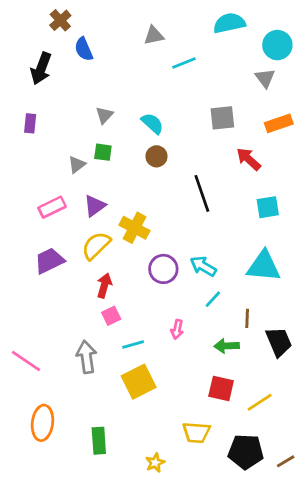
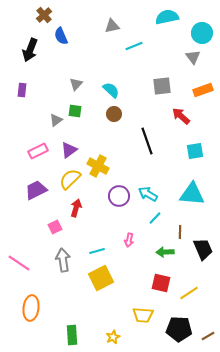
pink square: (111, 316) -> (55, 227), moved
green rectangle: (99, 441) -> (72, 335), moved

